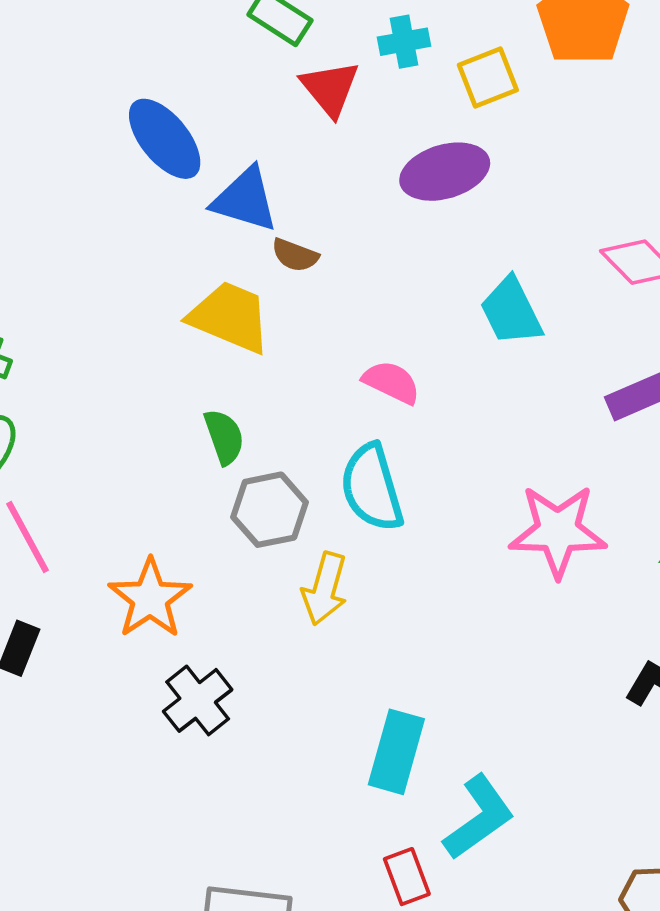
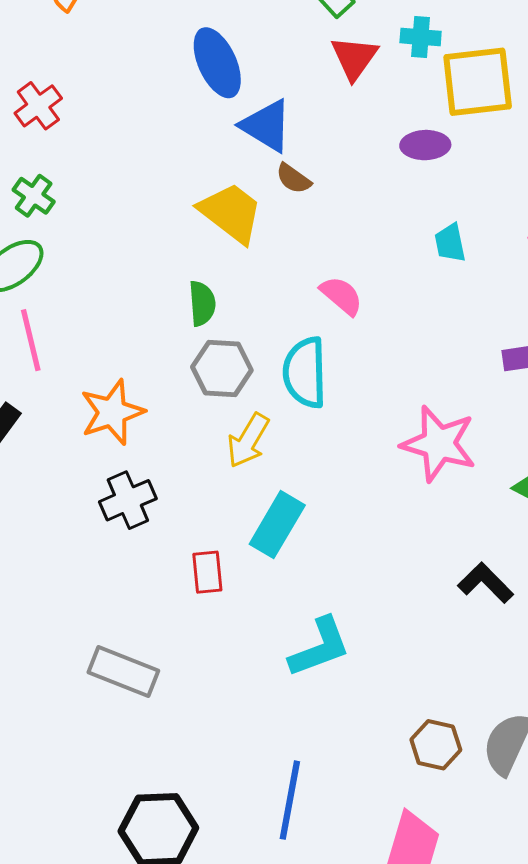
yellow square: (488, 78) -> (478, 82), size x1.6
purple ellipse: (445, 172) -> (425, 145), size x0.7
cyan trapezoid: (511, 311) -> (450, 243), moved, size x0.7
cyan rectangle: (396, 752) -> (277, 525), moved
red rectangle: (407, 877) -> (207, 572), moved

